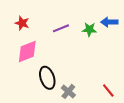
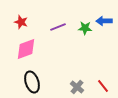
black ellipse: (47, 78) -> (32, 82), moved
gray cross: (68, 91) -> (77, 87), moved

